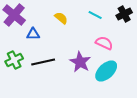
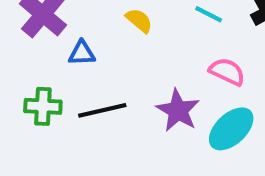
green cross: (14, 60) -> (43, 106), turned 30

